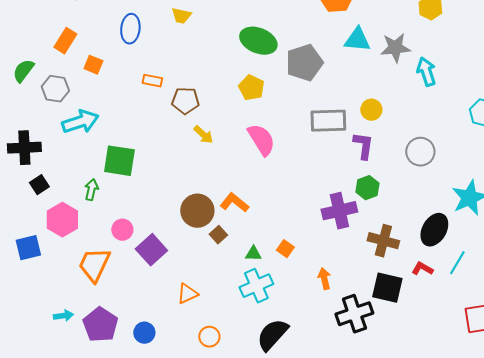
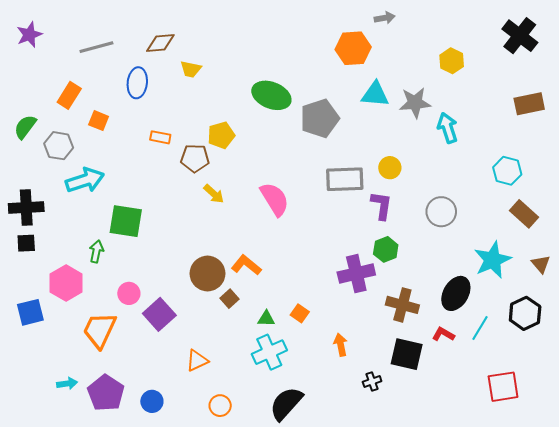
yellow pentagon: (251, 88) -> (221, 135), moved, turned 30
black square: (39, 185) -> (26, 243), moved, turned 30
black cross: (354, 314) -> (372, 381), size x0.5

